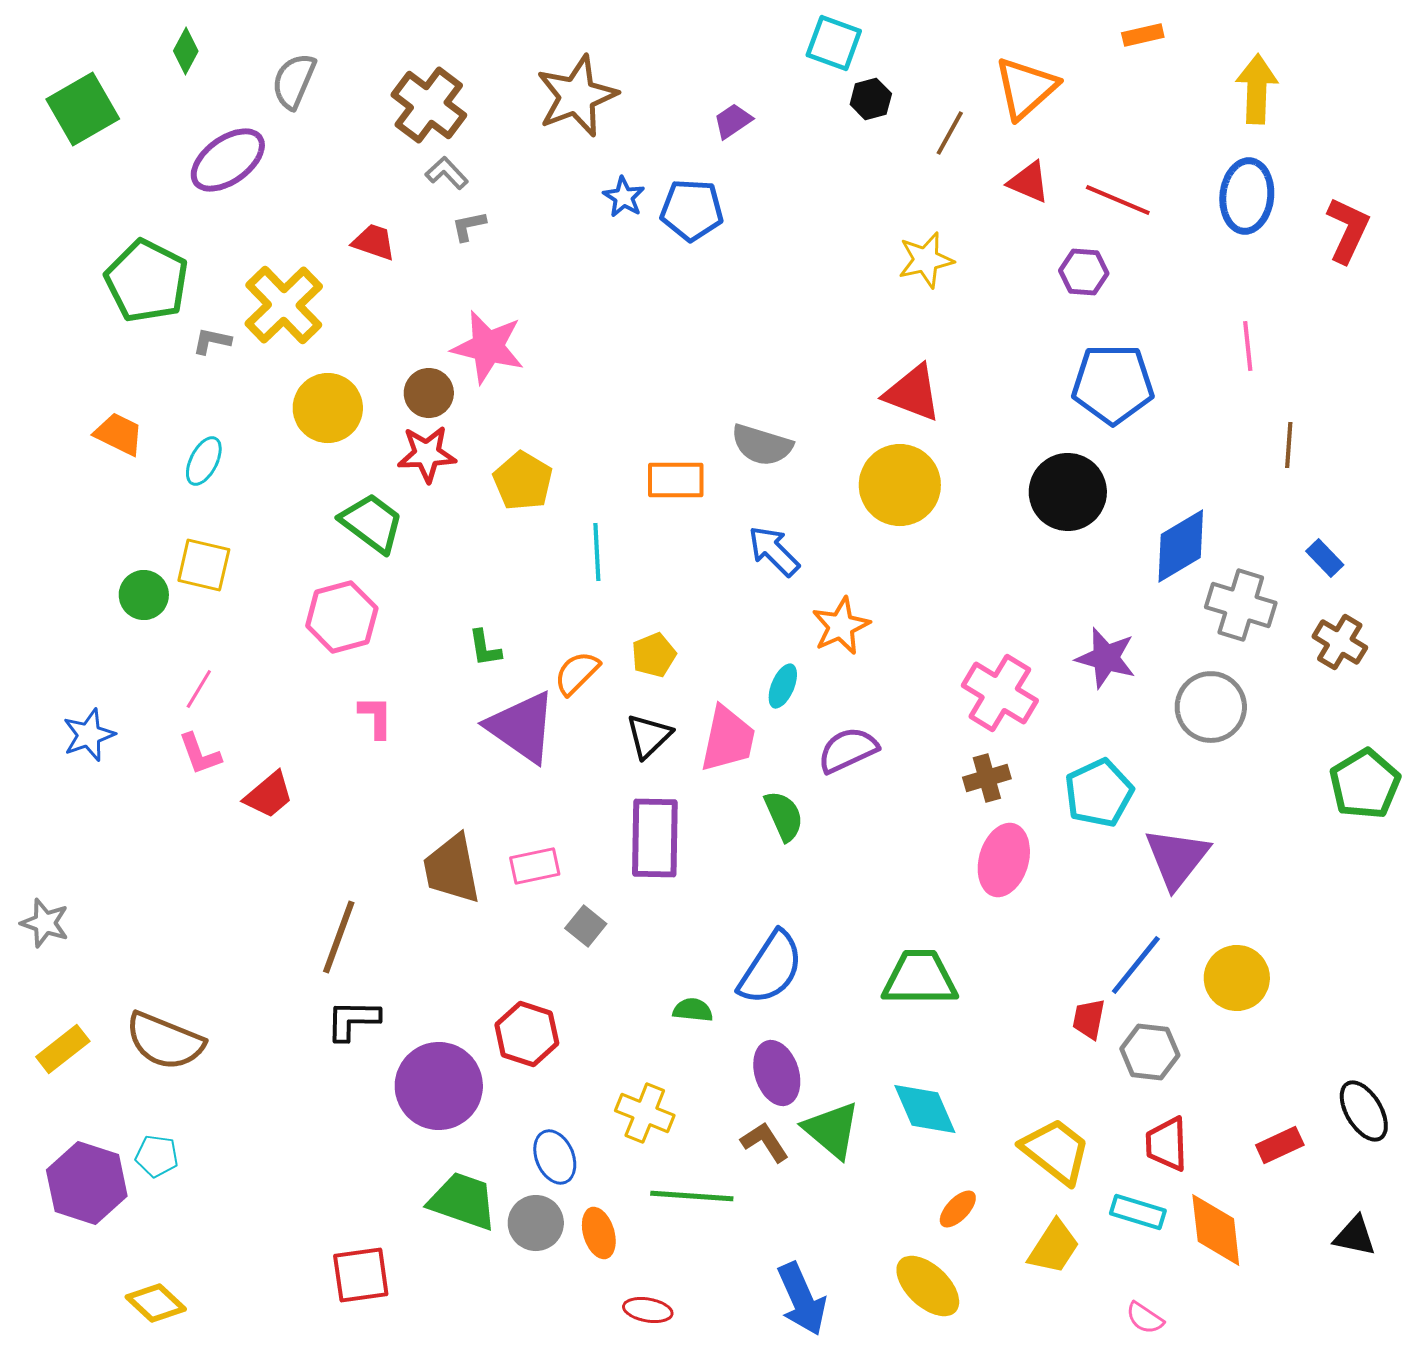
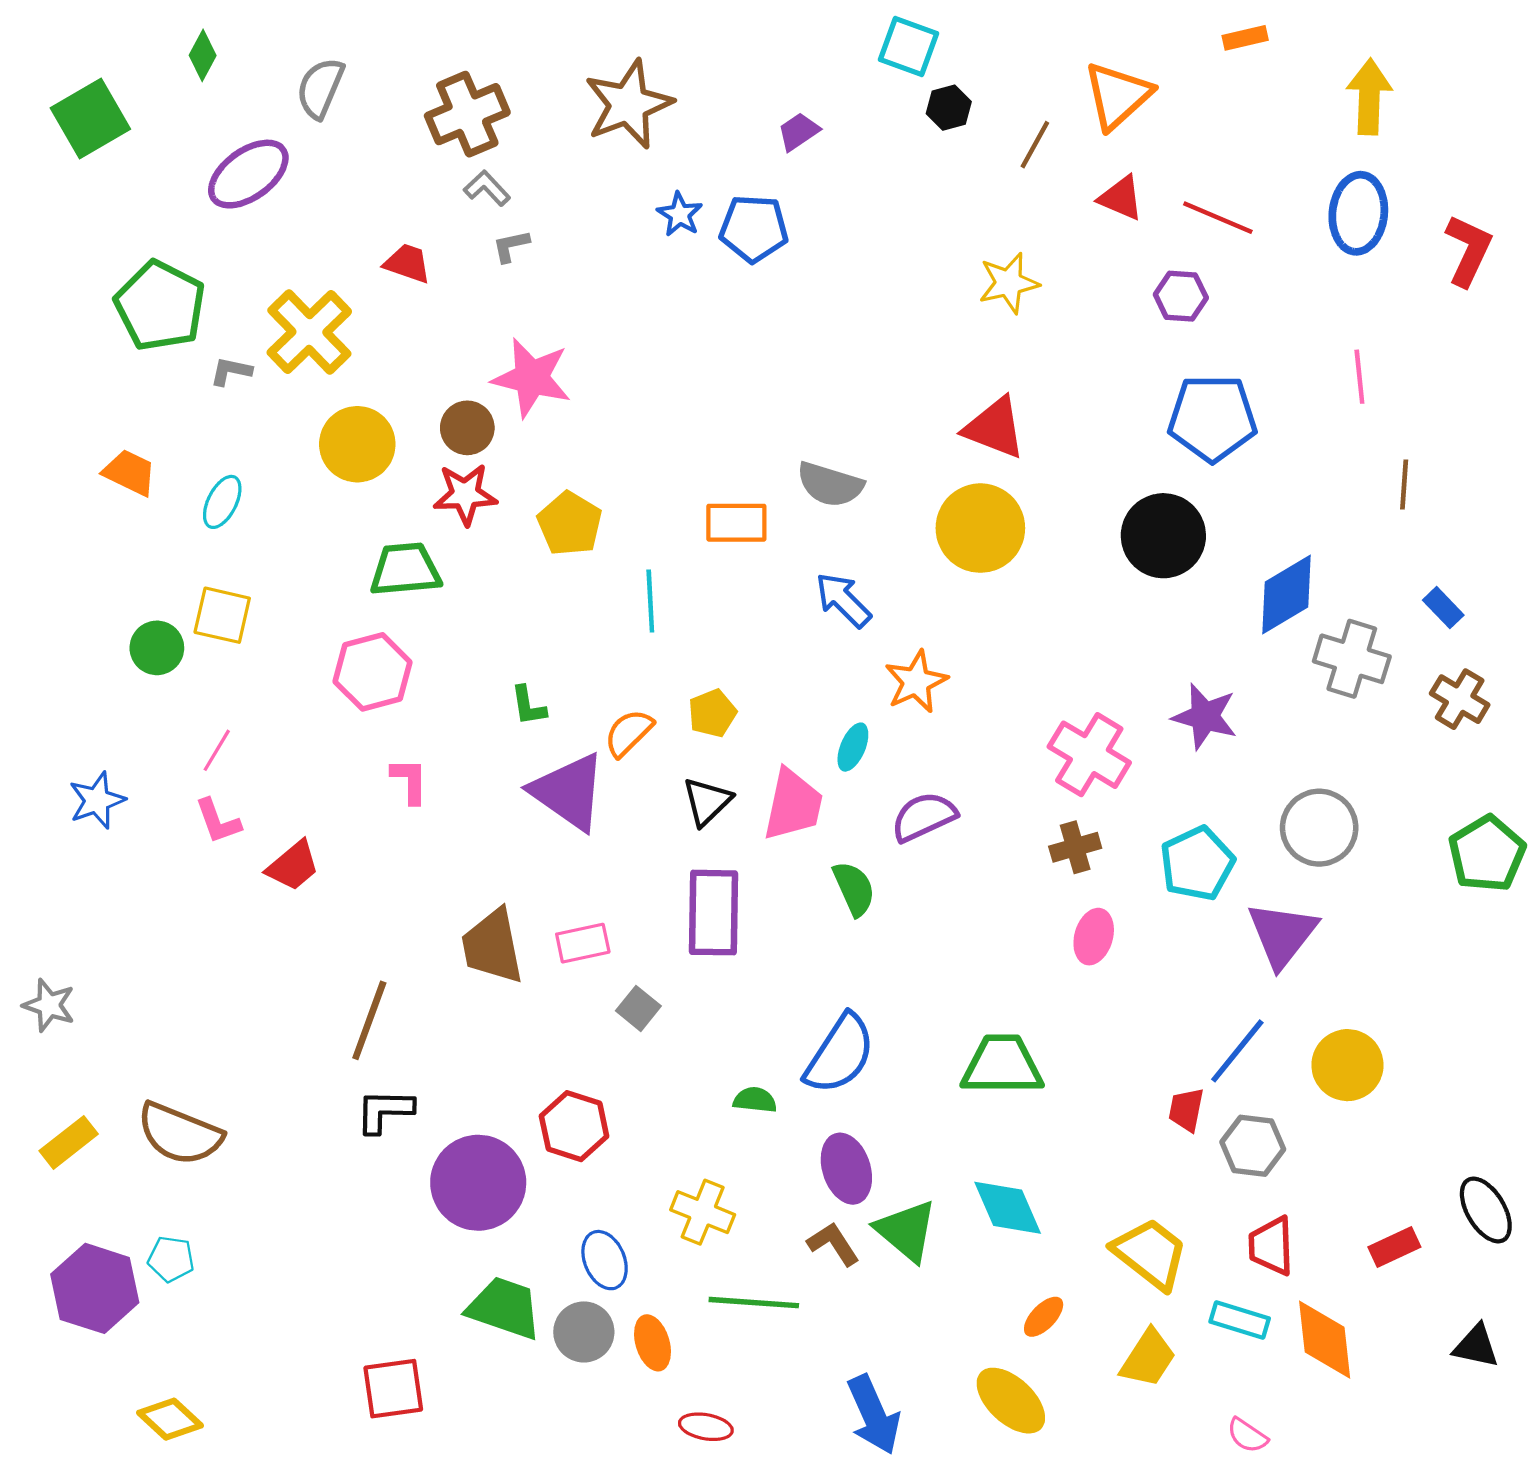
brown cross: (429, 105) -> (467, 114), turned 30
green trapezoid: (372, 523) -> (405, 569), turned -42
gray circle: (1211, 707) -> (1319, 828), moved
pink ellipse: (1004, 860) -> (1094, 937), size x0.7

